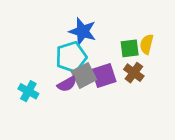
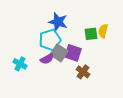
brown cross: (134, 73) -> (83, 72), moved
gray square: (84, 76) -> (59, 53), turned -30
purple square: (104, 76) -> (73, 53), turned 36

